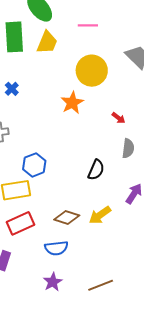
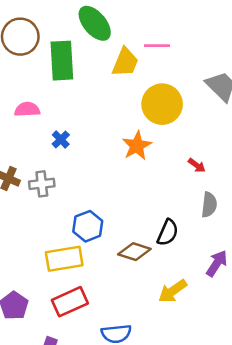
yellow trapezoid: (47, 42) -> (125, 62), moved
blue cross: (12, 89) -> (61, 139), moved
brown diamond: (67, 218) -> (134, 252), moved

